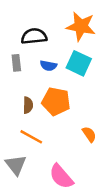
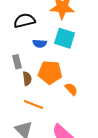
gray rectangle: (16, 63) -> (17, 62), moved
orange semicircle: (89, 134) -> (71, 89), moved

